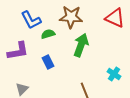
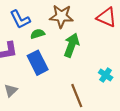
blue rectangle: (48, 62) -> (38, 63), size x1.6

